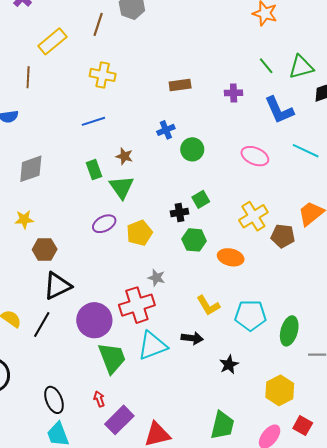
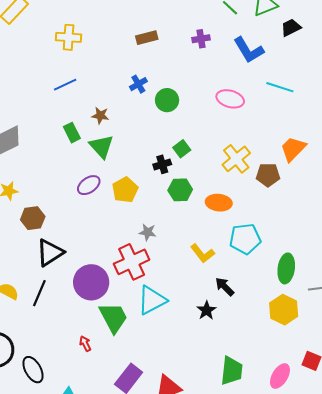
cyan pentagon: (250, 315) -> (245, 239), moved
black arrow: (192, 338) -> (225, 287), moved, turned -135
black star: (229, 365) -> (206, 310), moved
yellow hexagon: (280, 390) -> (284, 310), moved
red arrow: (99, 399) -> (85, 344), moved
black ellipse: (54, 400) -> (33, 370), moved

